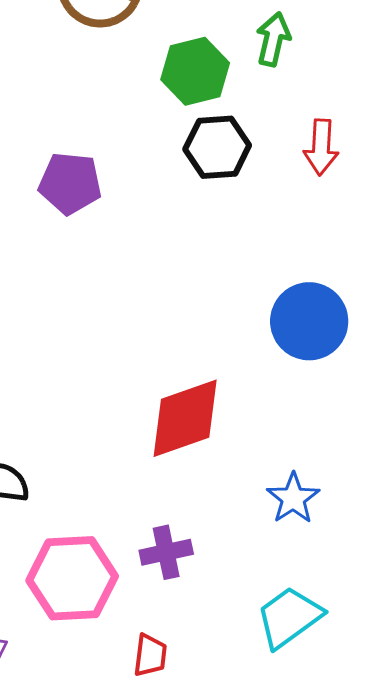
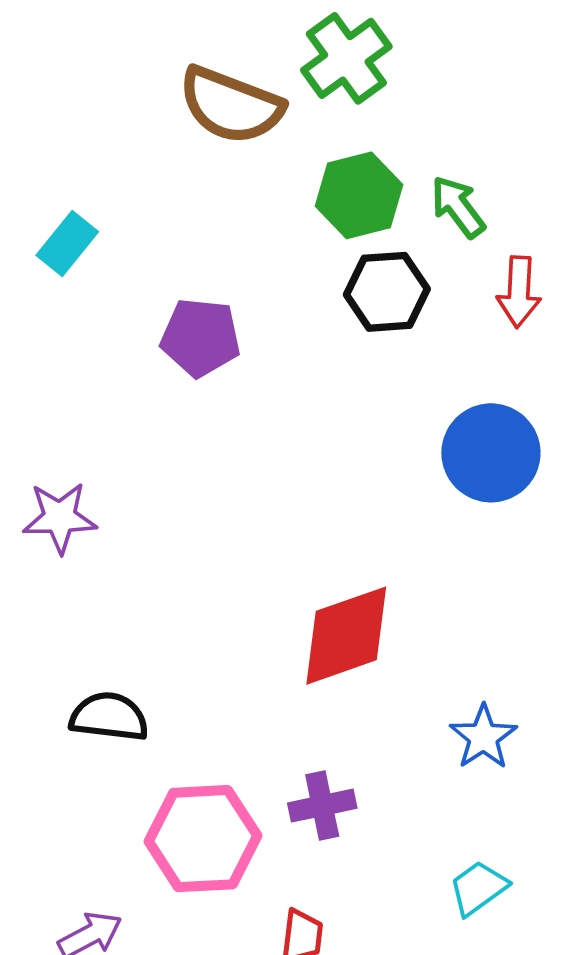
green arrow: (273, 39) -> (458, 207), moved, turned -50
blue circle: (309, 321) -> (491, 453), moved
cyan trapezoid: (289, 617) -> (478, 888), size x0.7

